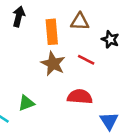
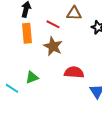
orange rectangle: (52, 32) -> (27, 33), moved
red line: (86, 60) -> (53, 24), moved

